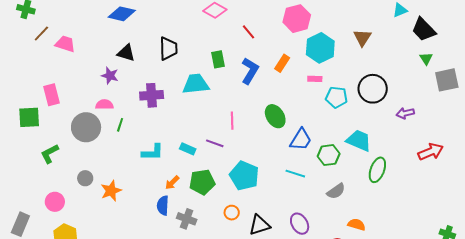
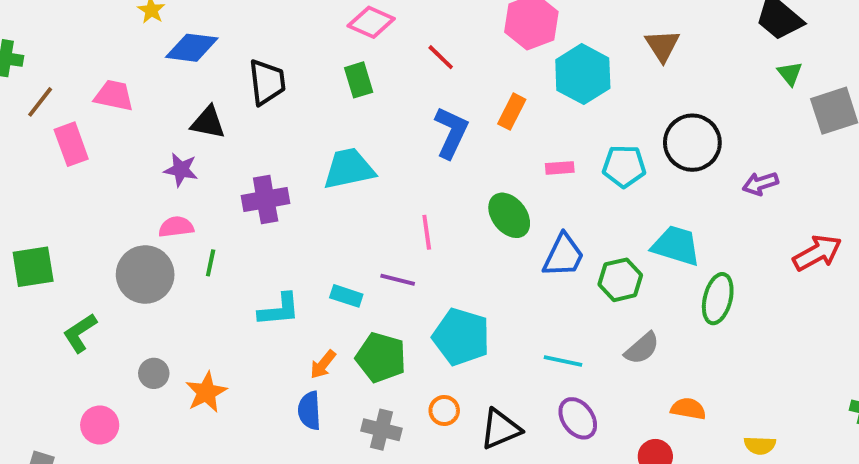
pink trapezoid: (65, 44) -> (114, 96), moved
black trapezoid: (168, 49) -> (267, 82), moved
green rectangle: (218, 59) -> (359, 80), moved
pink rectangle: (315, 79) -> (560, 168), moved
pink rectangle: (52, 95) -> (71, 144), moved
cyan line: (295, 174) -> (563, 361), moved
green pentagon: (202, 182) -> (381, 357), turned 30
gray cross: (187, 219) -> (381, 430), moved

